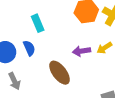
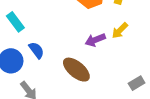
cyan rectangle: (38, 23) -> (15, 22), moved

